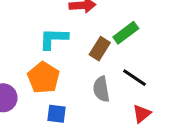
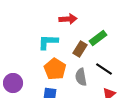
orange pentagon: (43, 78) -> (55, 69), moved

